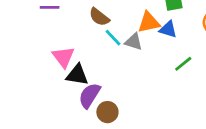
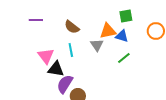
cyan line: (113, 38) -> (71, 50), moved, turned 32
gray triangle: (134, 42) -> (97, 45), turned 40
green line: (183, 64) -> (124, 58), moved

